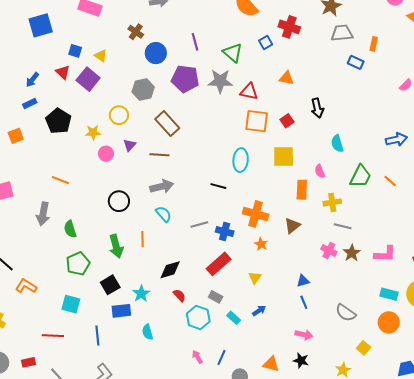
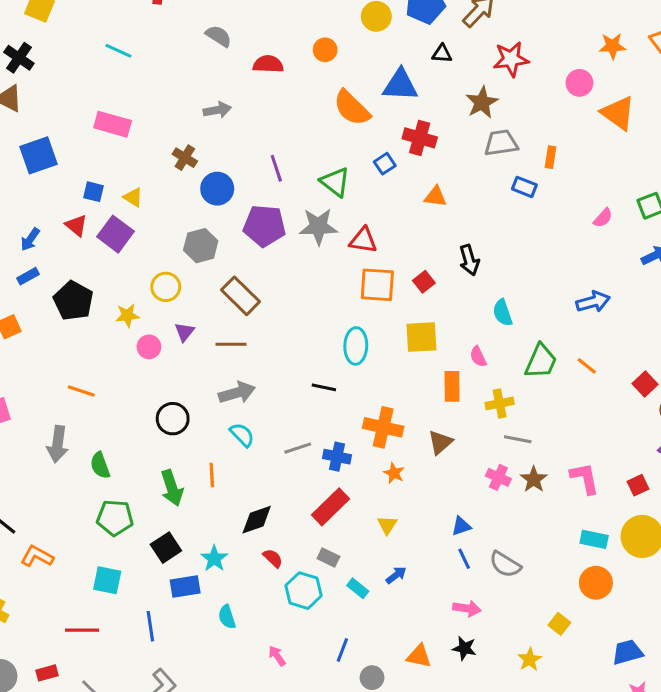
orange triangle: (286, 78) -> (435, 197), moved
pink L-shape: (385, 254) -> (585, 478), turned -100
green pentagon: (78, 264) -> (115, 518), turned 30
gray semicircle: (346, 313) -> (505, 564), moved
pink arrow: (197, 357) -> (277, 656), moved

